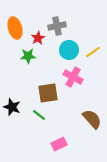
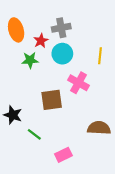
cyan circle: (69, 50) -> (62, 54), moved
yellow line: (93, 52) -> (100, 56), turned -49
green line: (39, 115) -> (34, 134), moved
brown semicircle: (92, 119) -> (99, 128), turned -45

